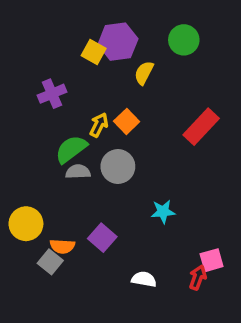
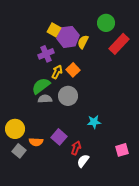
purple hexagon: (118, 42) -> (68, 37), moved
purple cross: (52, 94) -> (46, 54), moved
red rectangle: (201, 127) -> (119, 44), moved
gray square: (50, 262) -> (19, 151), moved
red arrow: (198, 277) -> (76, 148), moved
white semicircle: (144, 279) -> (83, 161), turned -64

